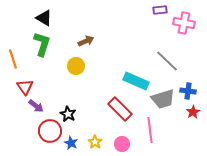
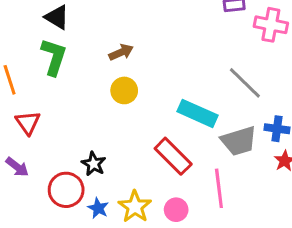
yellow circle: (76, 66) -> (124, 90), moved
purple arrow: (36, 106) -> (17, 167), moved
yellow star: (95, 142) -> (135, 207), size x1.5

